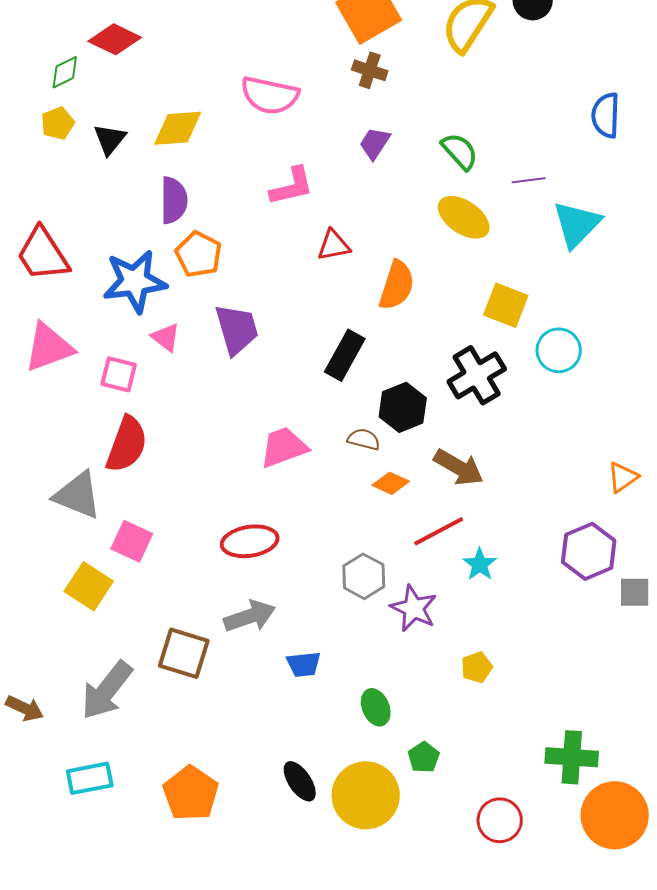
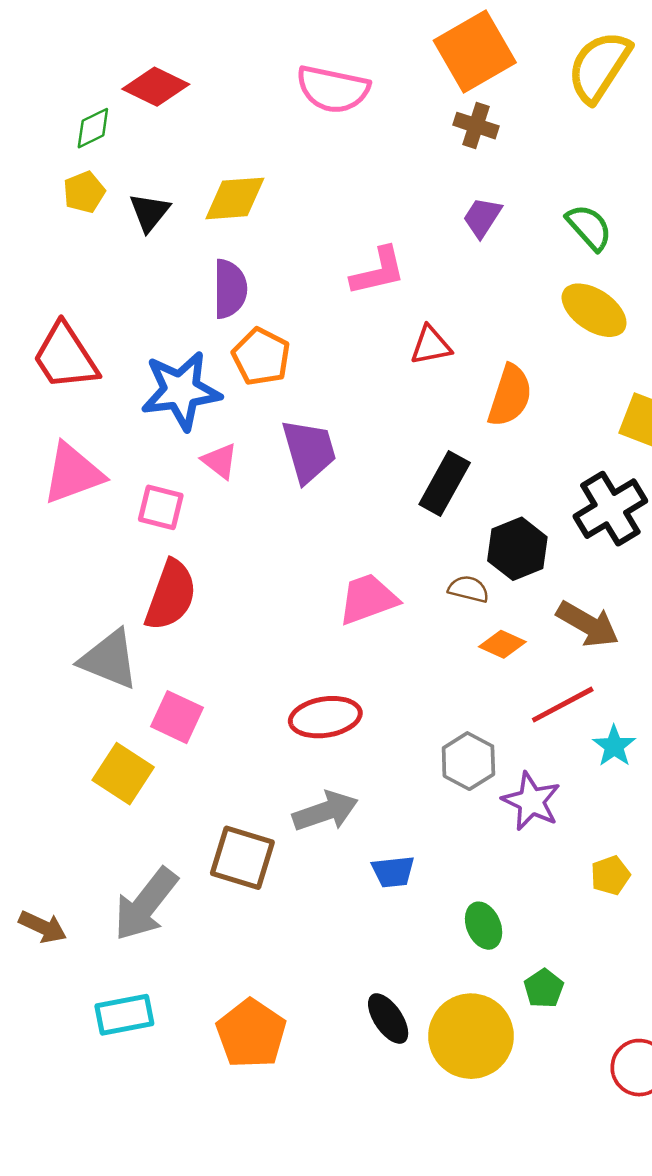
pink semicircle: (270, 95) -> (333, 89), moved

